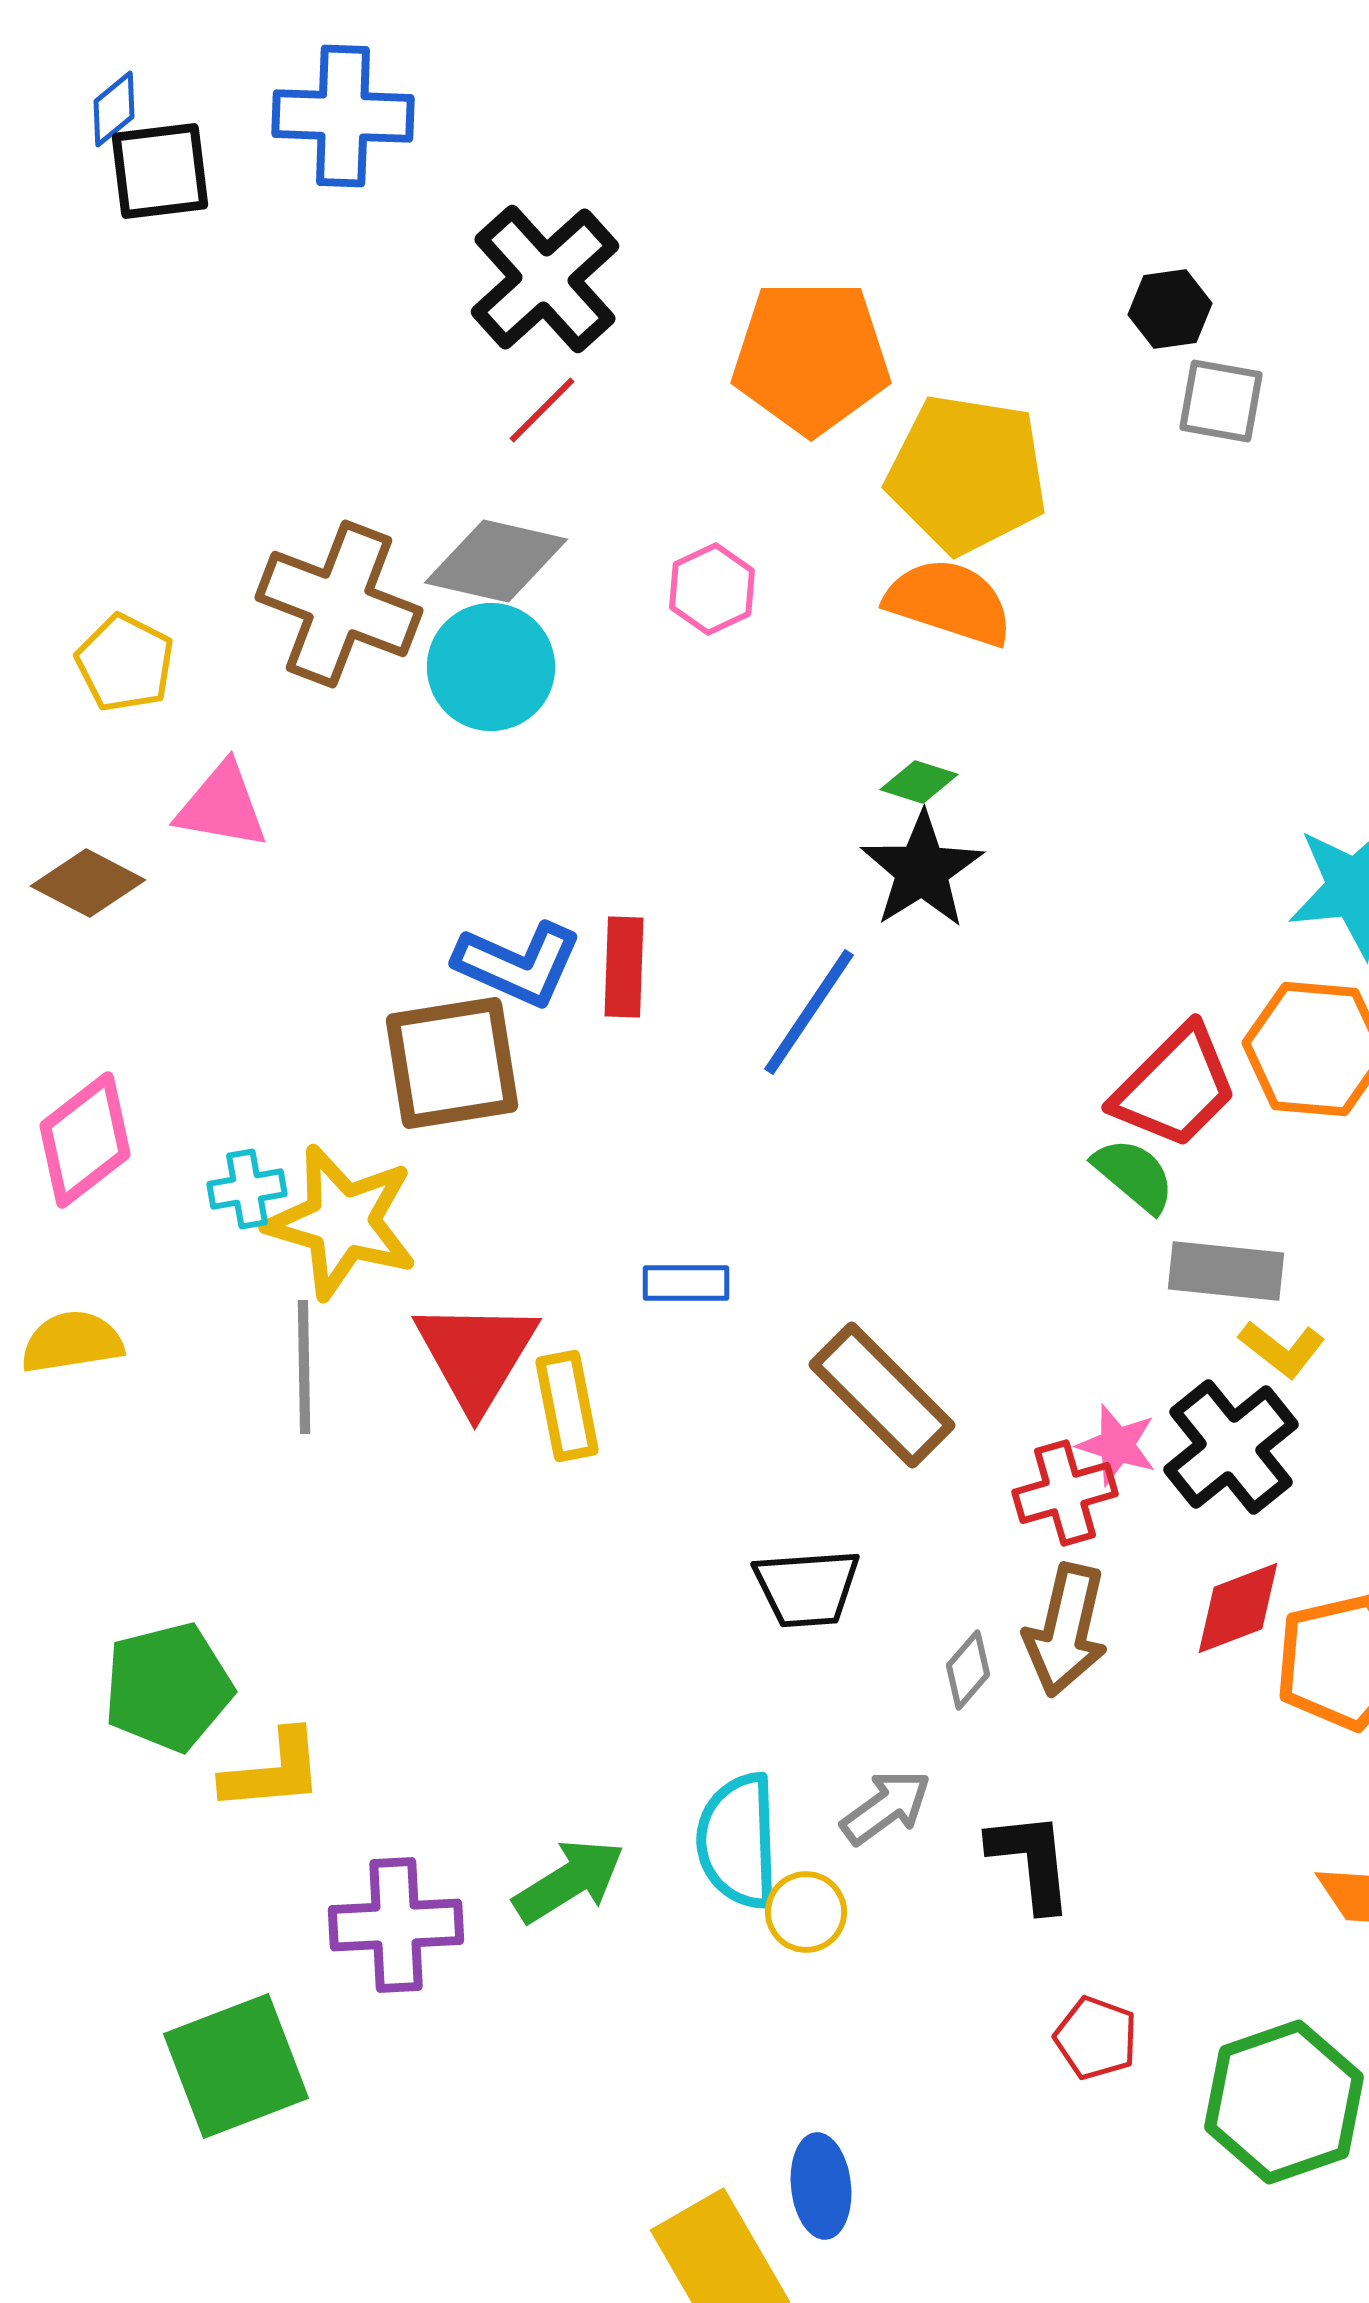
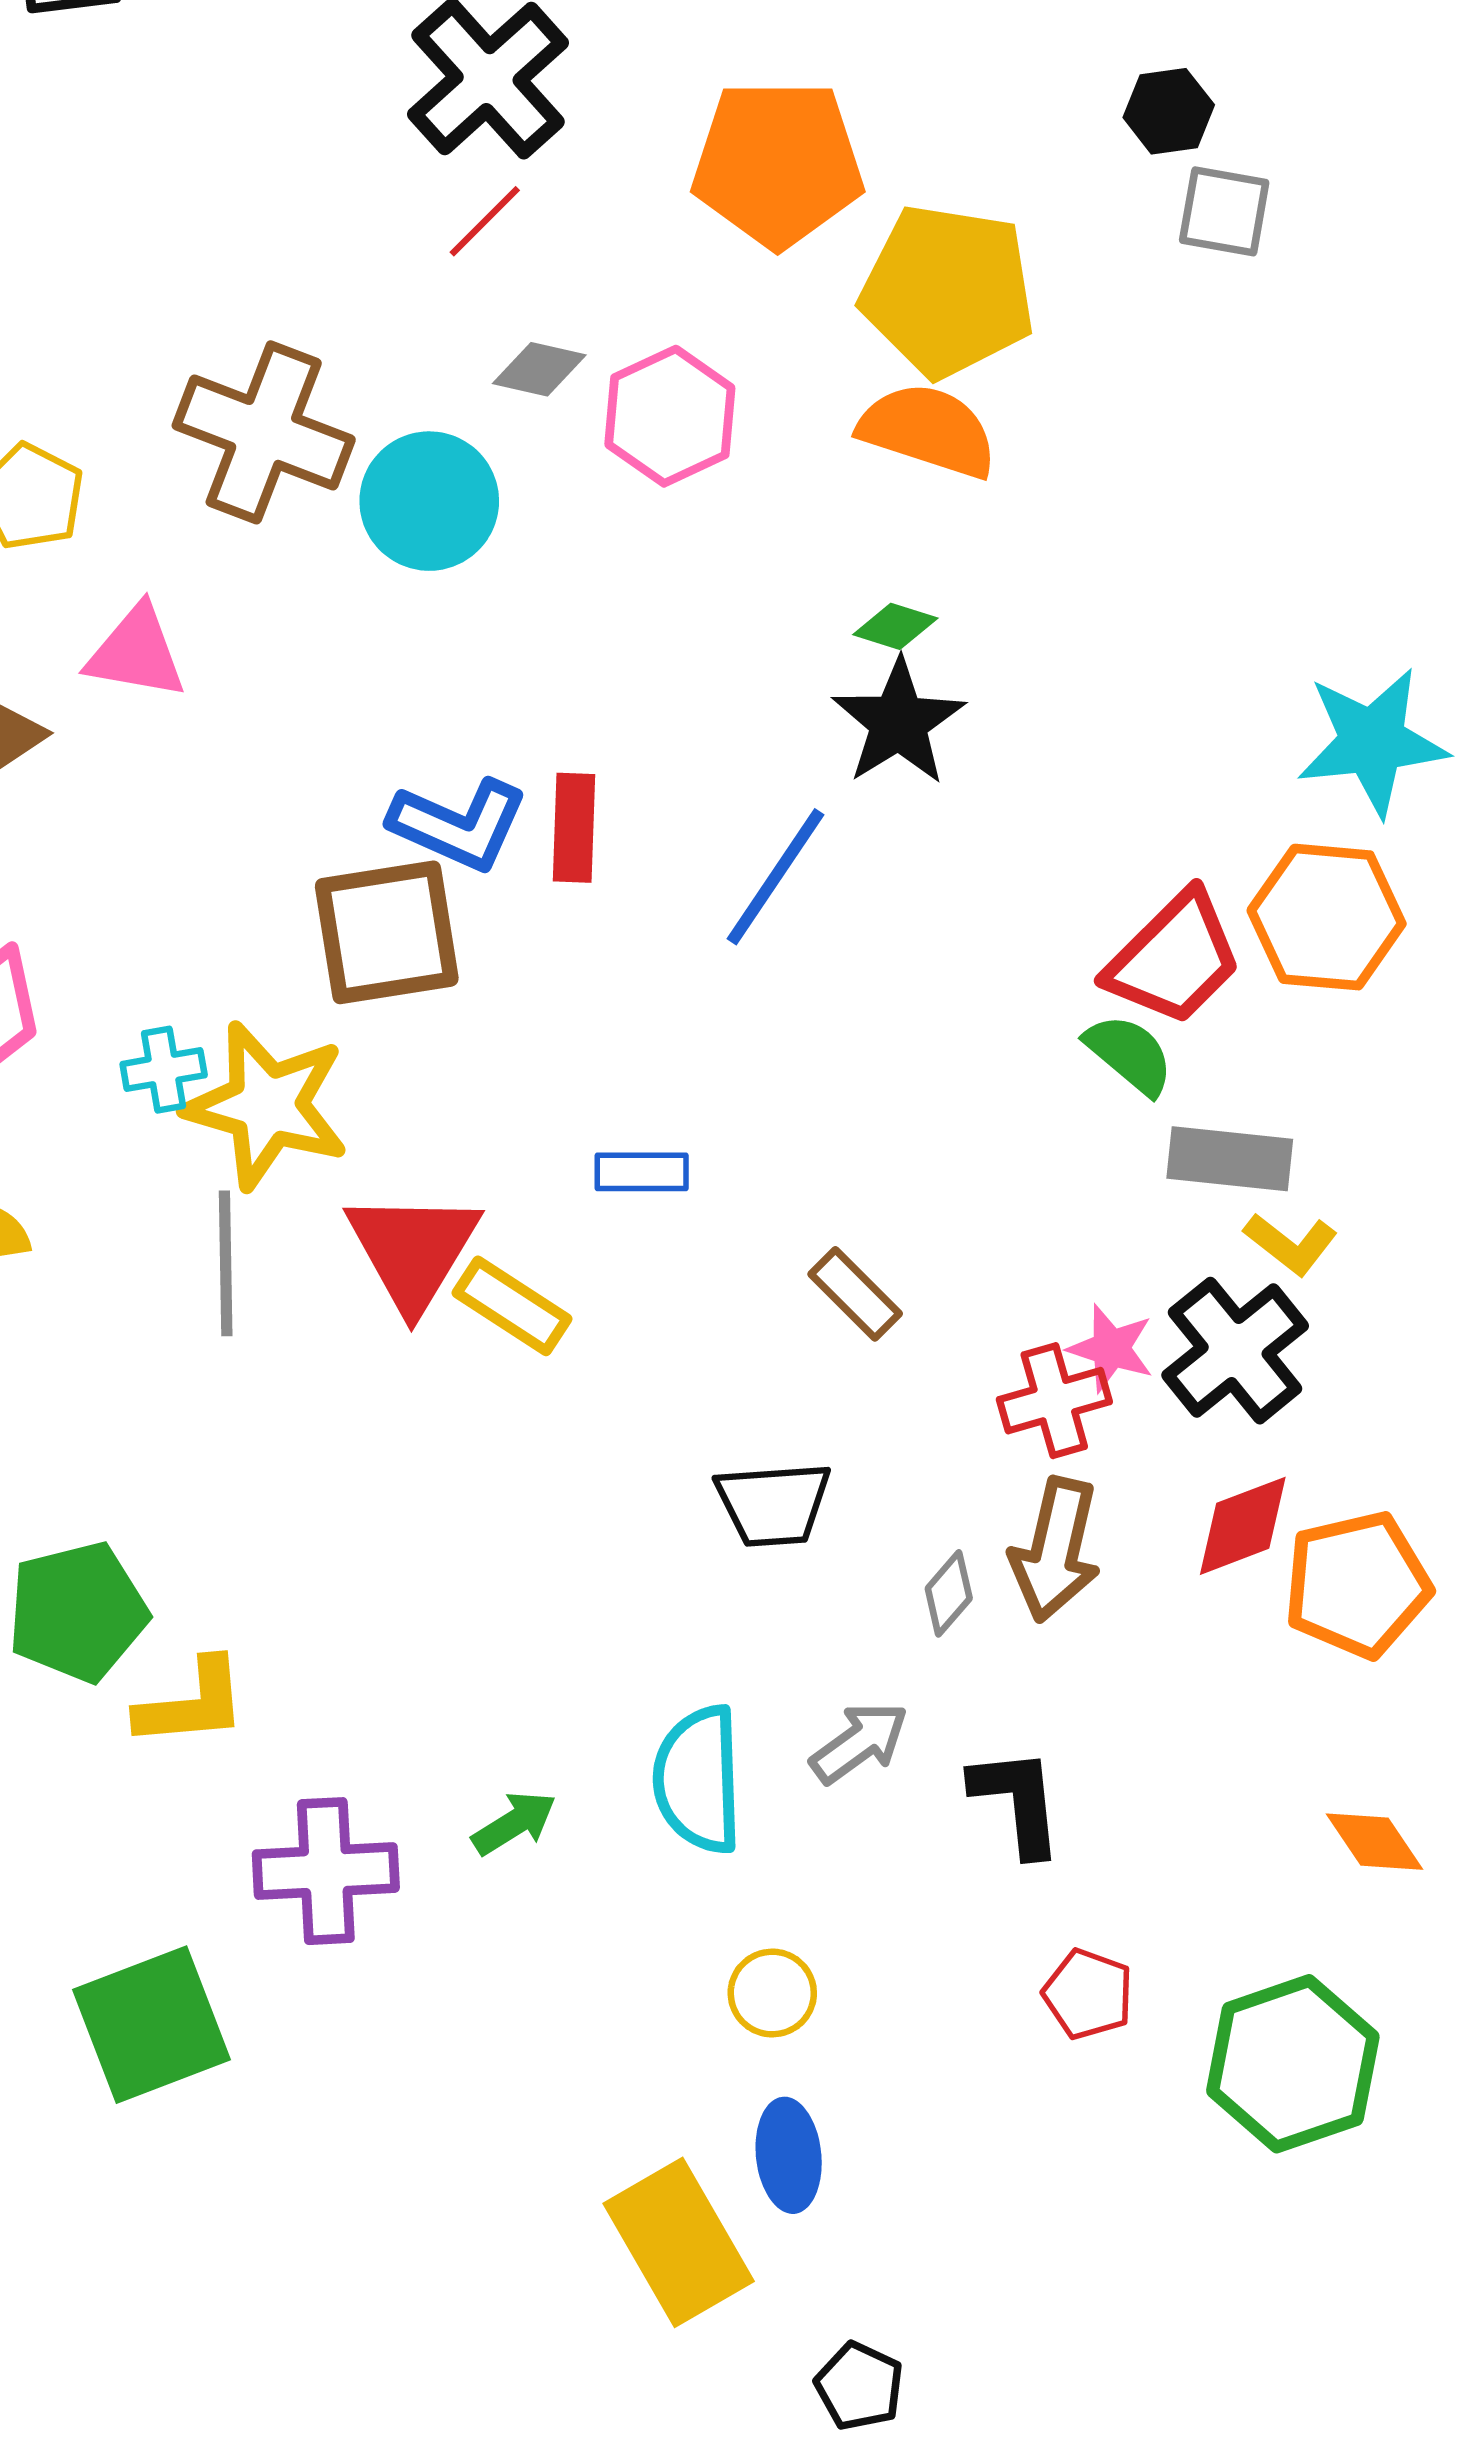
gray diamond: (496, 561) -> (539, 369), moved, size x0.6
pink hexagon: (712, 589) -> (670, 416), size x1.4
brown rectangle: (882, 1395) -> (855, 1294), size x0.6
yellow rectangle: (567, 1406) -> (512, 1306), turned -46
green arrow: (569, 1881) -> (514, 1823), size x0.7
yellow circle: (806, 1912) -> (772, 1993), moved

